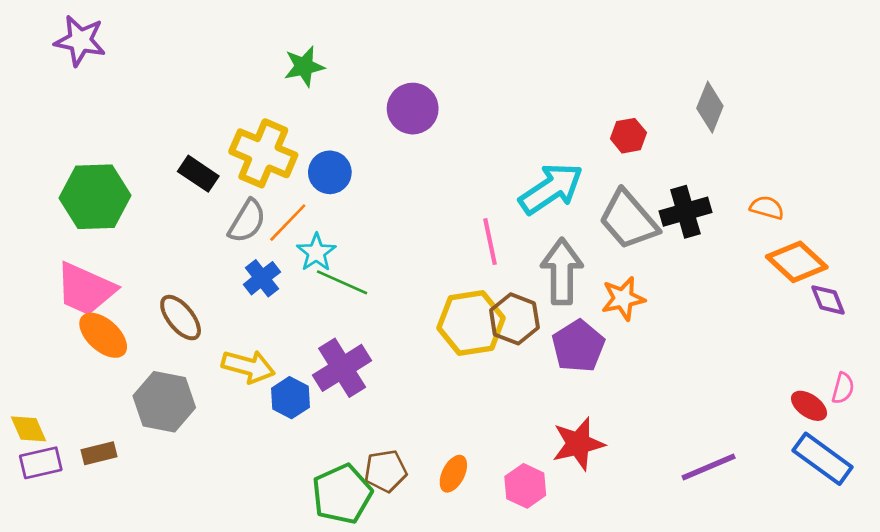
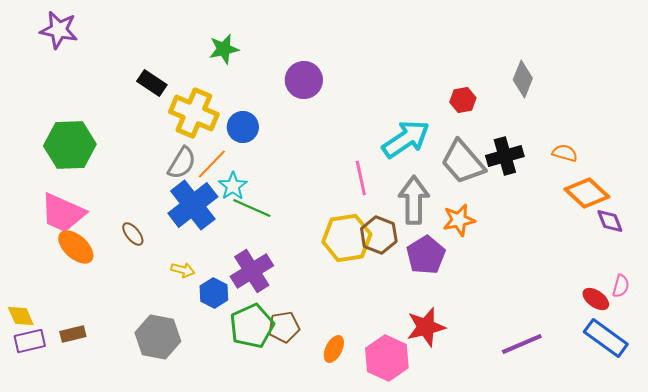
black rectangle: (198, 174) -> (152, 83), moved
blue cross: (262, 278) -> (193, 205), size x1.8
brown ellipse: (181, 318) -> (133, 234), size x0.7
yellow arrow: (248, 366) -> (183, 270), size x0.6
gray hexagon: (164, 402) -> (158, 337), moved
brown pentagon: (386, 471) -> (284, 327), moved
pink hexagon: (525, 486) -> (387, 358), size x1.4
green pentagon: (342, 494) -> (252, 326), moved

